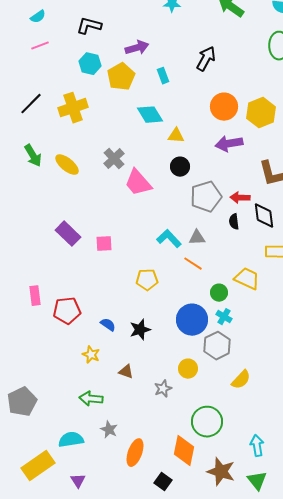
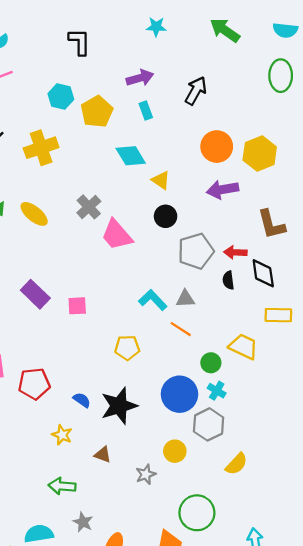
black L-shape: (89, 26) -> (79, 42), moved, turned 75
purple arrow: (137, 48) -> (140, 78), moved
yellow triangle: (176, 136) -> (161, 180), turned 30
black star: (140, 330) -> (119, 406), size x1.5

